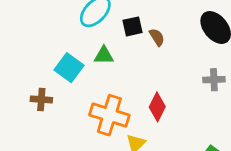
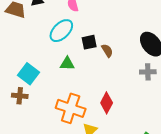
cyan square: (69, 68) -> (29, 74), moved
gray cross: (214, 80) -> (148, 72), moved

